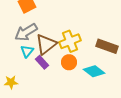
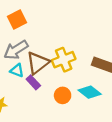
cyan triangle: (27, 51) -> (17, 70), turned -48
orange circle: (69, 62) -> (63, 95), moved

